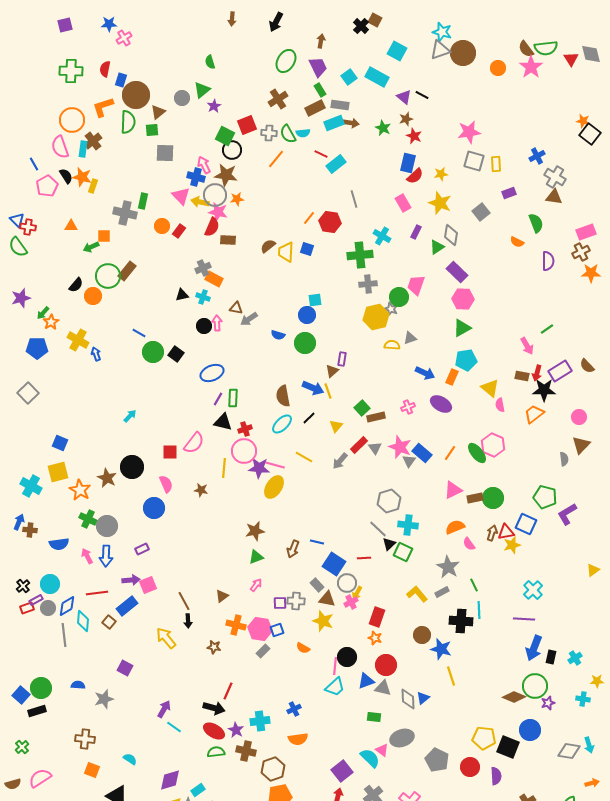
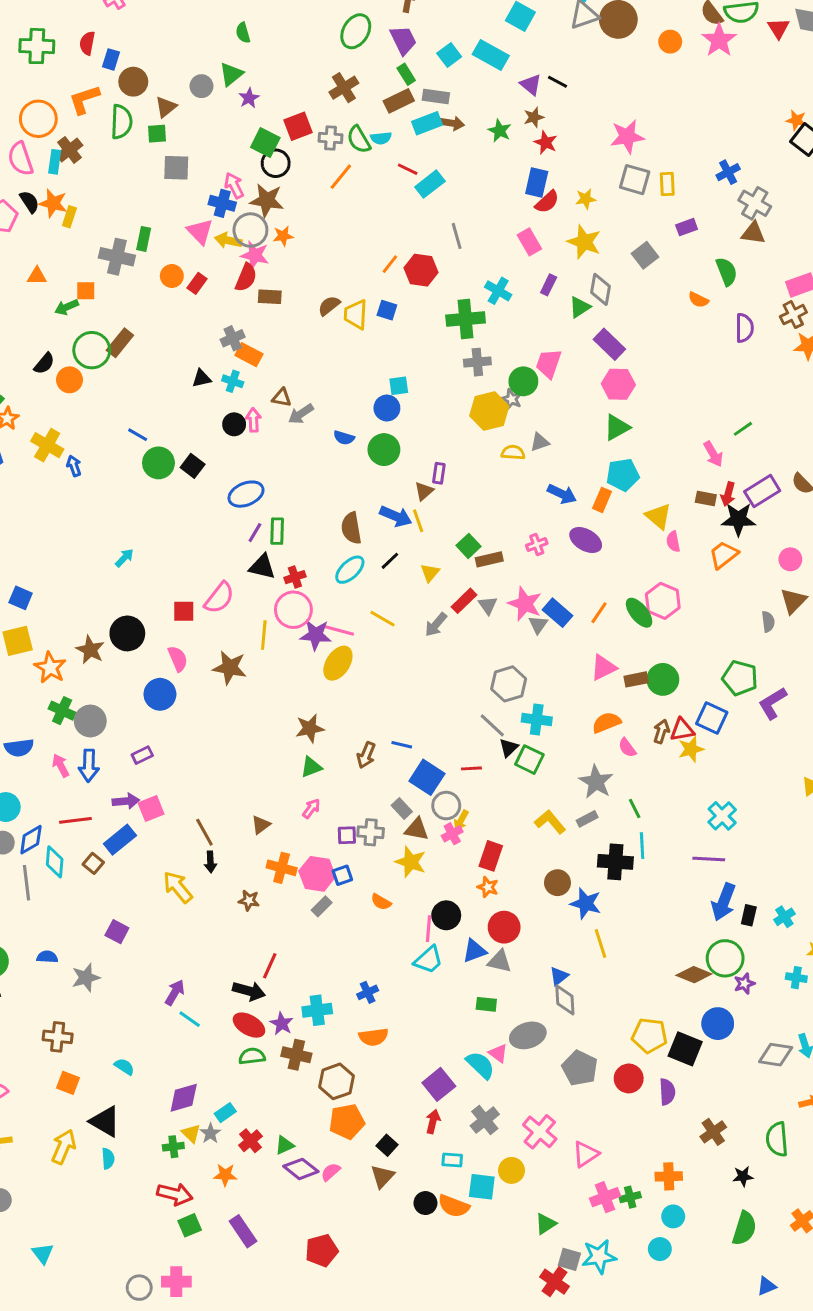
brown circle: (136, 95) -> (133, 82), size x0.7
brown star: (201, 490) -> (230, 668), size x1.6
gray diamond: (408, 699) -> (565, 1000), moved

